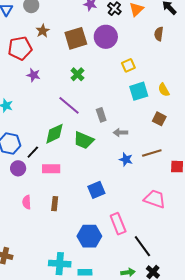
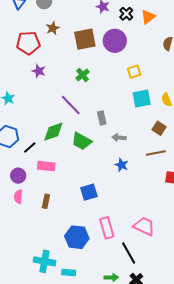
brown line: (152, 153) -> (156, 153), moved
purple circle: (18, 168) -> (18, 176), moved
pink trapezoid: (155, 199) -> (144, 226), moved

